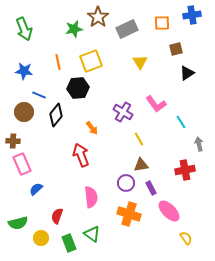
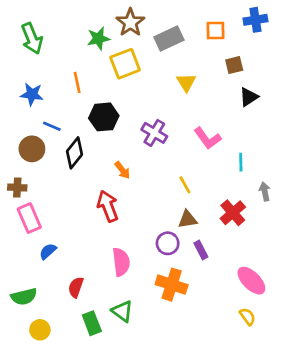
yellow square: (91, 61) -> (125, 64), moved
purple cross: (123, 112) -> (154, 133), moved
cyan line: (181, 122) -> (241, 162), turned 32
red cross: (185, 170) -> (233, 213), moved, turned -30
pink ellipse: (169, 211) -> (251, 281), moved
yellow circle: (41, 238) -> (40, 330), moved

